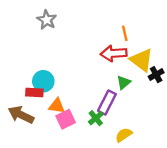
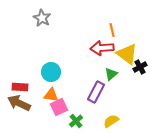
cyan circle: (43, 81) -> (51, 72), moved
red rectangle: (34, 92) -> (20, 87), moved
green cross: (96, 118) -> (76, 121), moved

